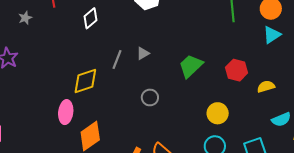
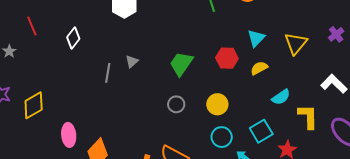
cyan triangle: (272, 35) -> (256, 38), moved
yellow diamond: (85, 81) -> (34, 105), moved
gray circle: (150, 97) -> (176, 104), moved

